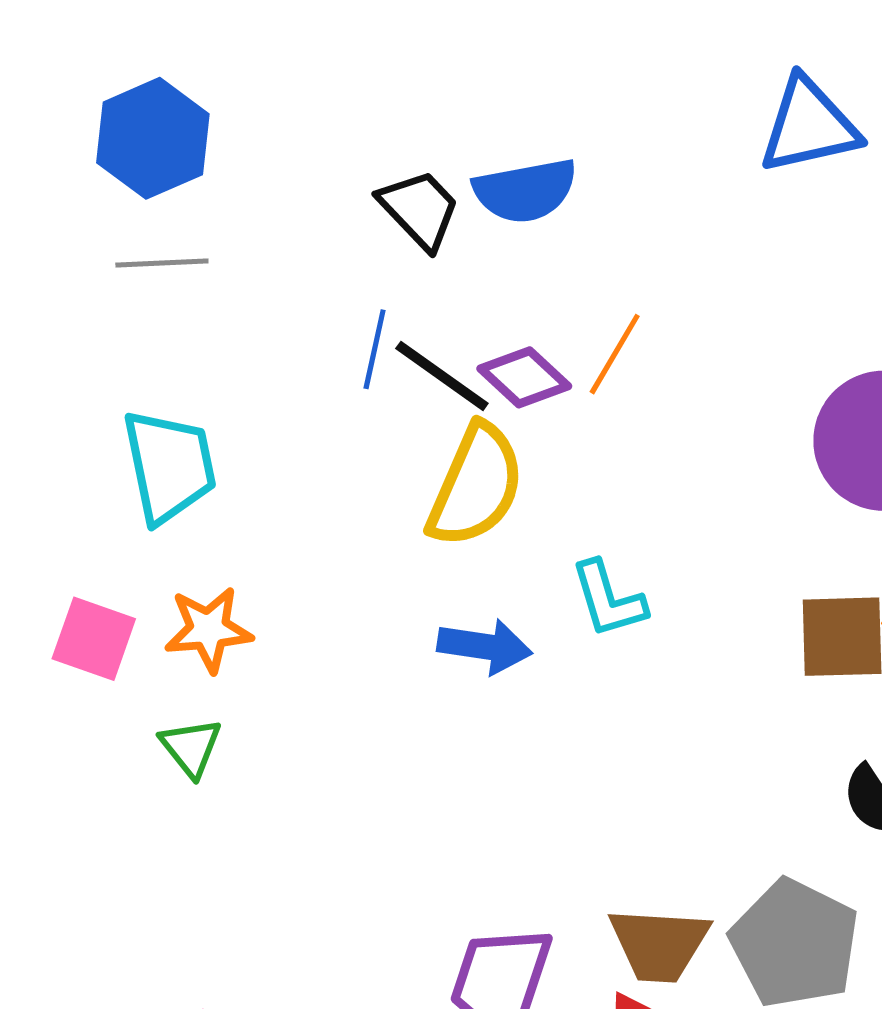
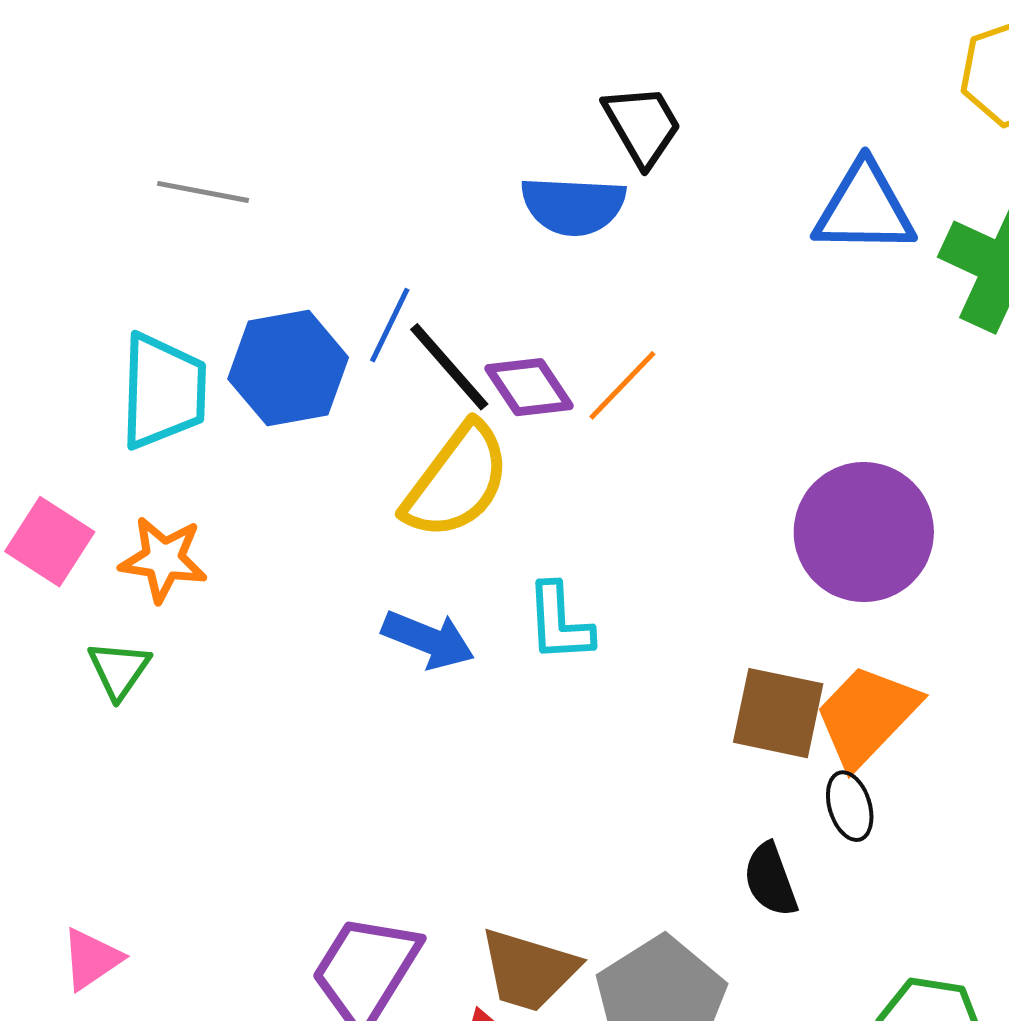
blue hexagon: (153, 138) -> (288, 368), moved
black trapezoid: (419, 209) -> (642, 125), moved

